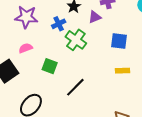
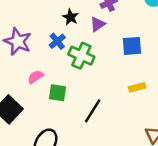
purple star: (26, 17) -> (18, 41), turned 30
pink semicircle: (26, 48) -> (36, 77), moved
yellow rectangle: (123, 71) -> (137, 87), moved

